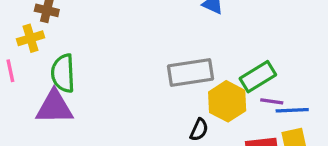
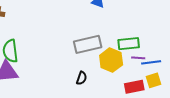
green rectangle: (258, 77) -> (129, 44), turned 30
black semicircle: (199, 130) -> (82, 78), moved

